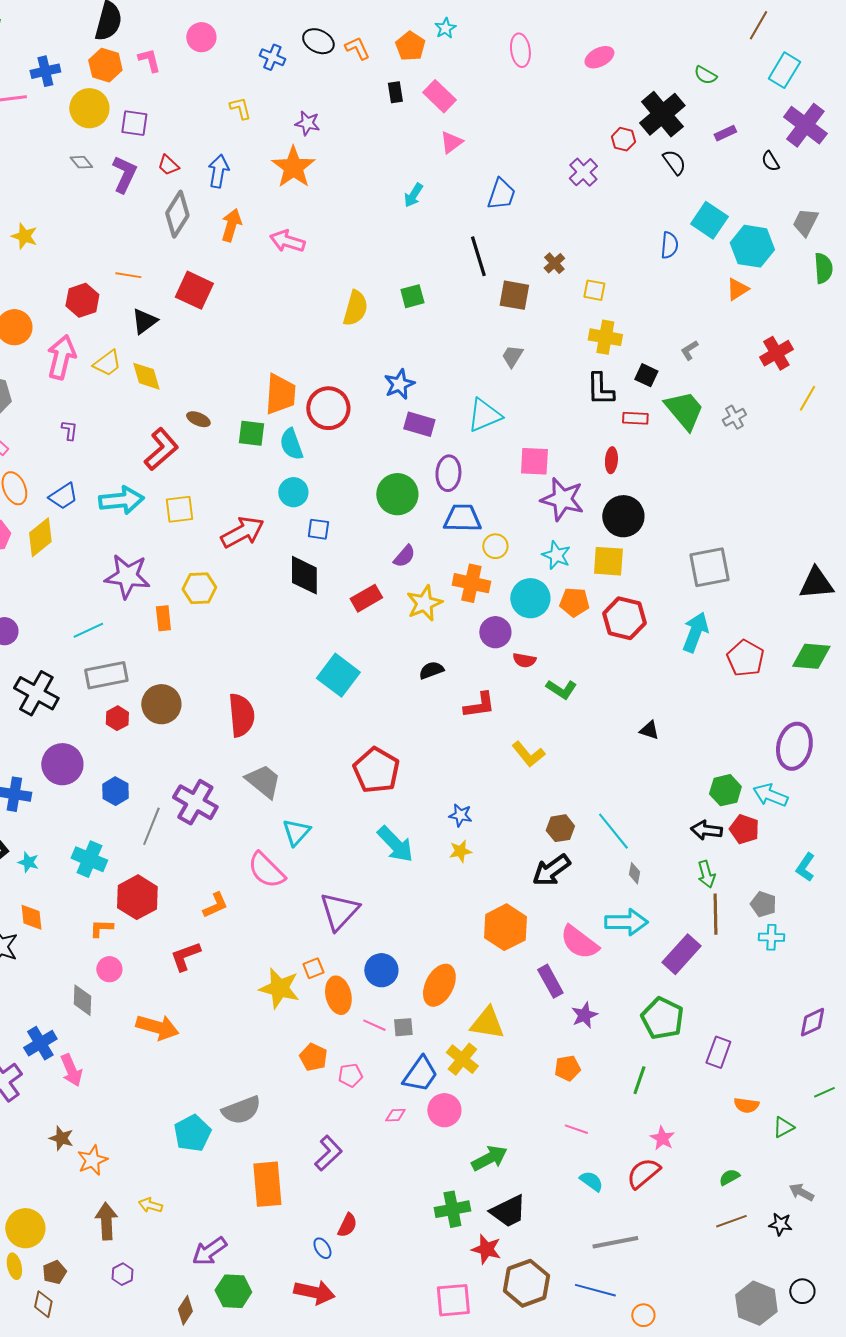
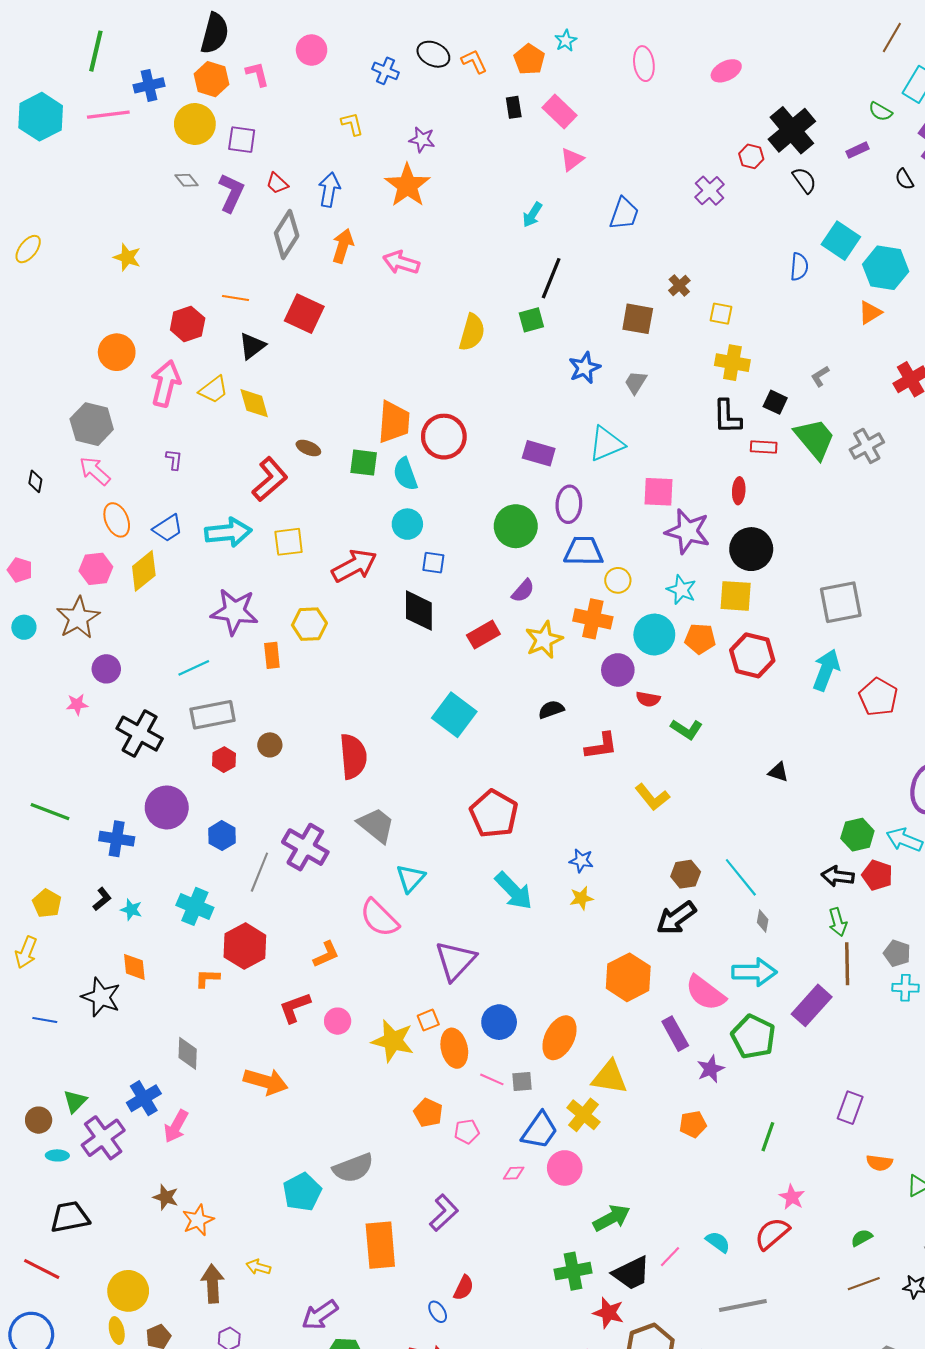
green semicircle: (705, 75) -> (880, 111), moved
black line: (478, 256) -> (551, 278), moved, turned 39
blue star: (399, 384) -> (585, 368), moved
gray cross: (734, 417) -> (867, 446), size x1.4
brown circle: (161, 704) -> (270, 745), size x0.6
pink circle: (109, 969) -> (338, 1021), moved
green pentagon: (662, 1018) -> (753, 1037), moved
pink arrow: (71, 1070) -> (176, 1126), turned 52
pink line: (576, 1129) -> (670, 1257), moved, turned -65

